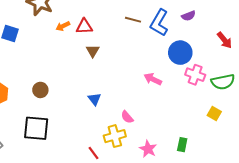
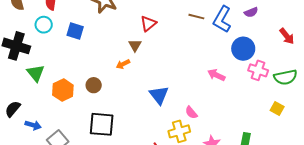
orange arrow: (63, 26) -> (123, 64), moved
red triangle: (84, 27) -> (148, 24), turned -36
brown triangle: (93, 51) -> (135, 45), moved
brown circle: (40, 90) -> (94, 85), moved
blue triangle: (94, 99) -> (159, 95), size x1.5

